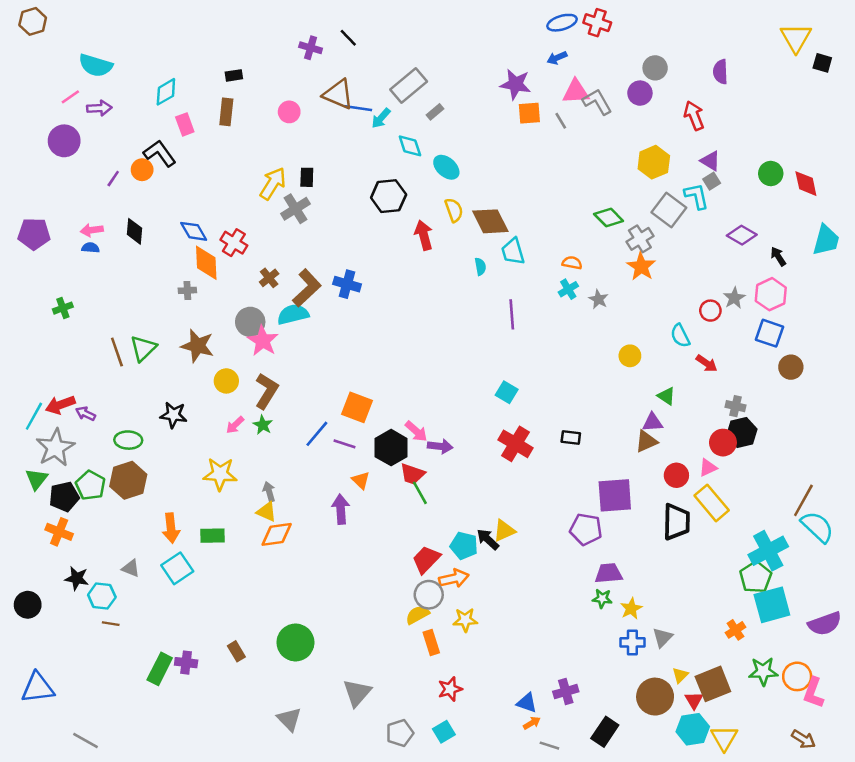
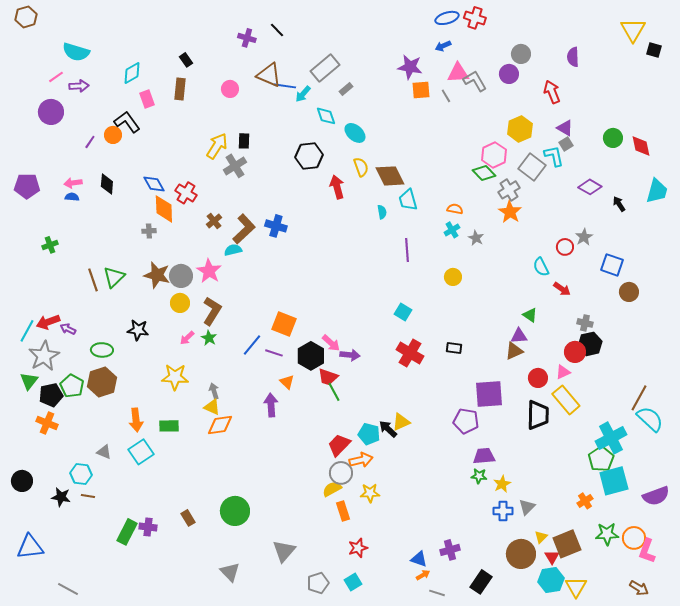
black rectangle: (234, 75) -> (186, 60), turned 64
pink hexagon: (771, 294) -> (494, 155), moved
cyan semicircle: (293, 314) -> (233, 250), size x0.7
gray circle: (250, 322) -> (181, 276), moved
yellow circle: (630, 356) -> (453, 277), moved
black star: (77, 578) -> (61, 497), moved

